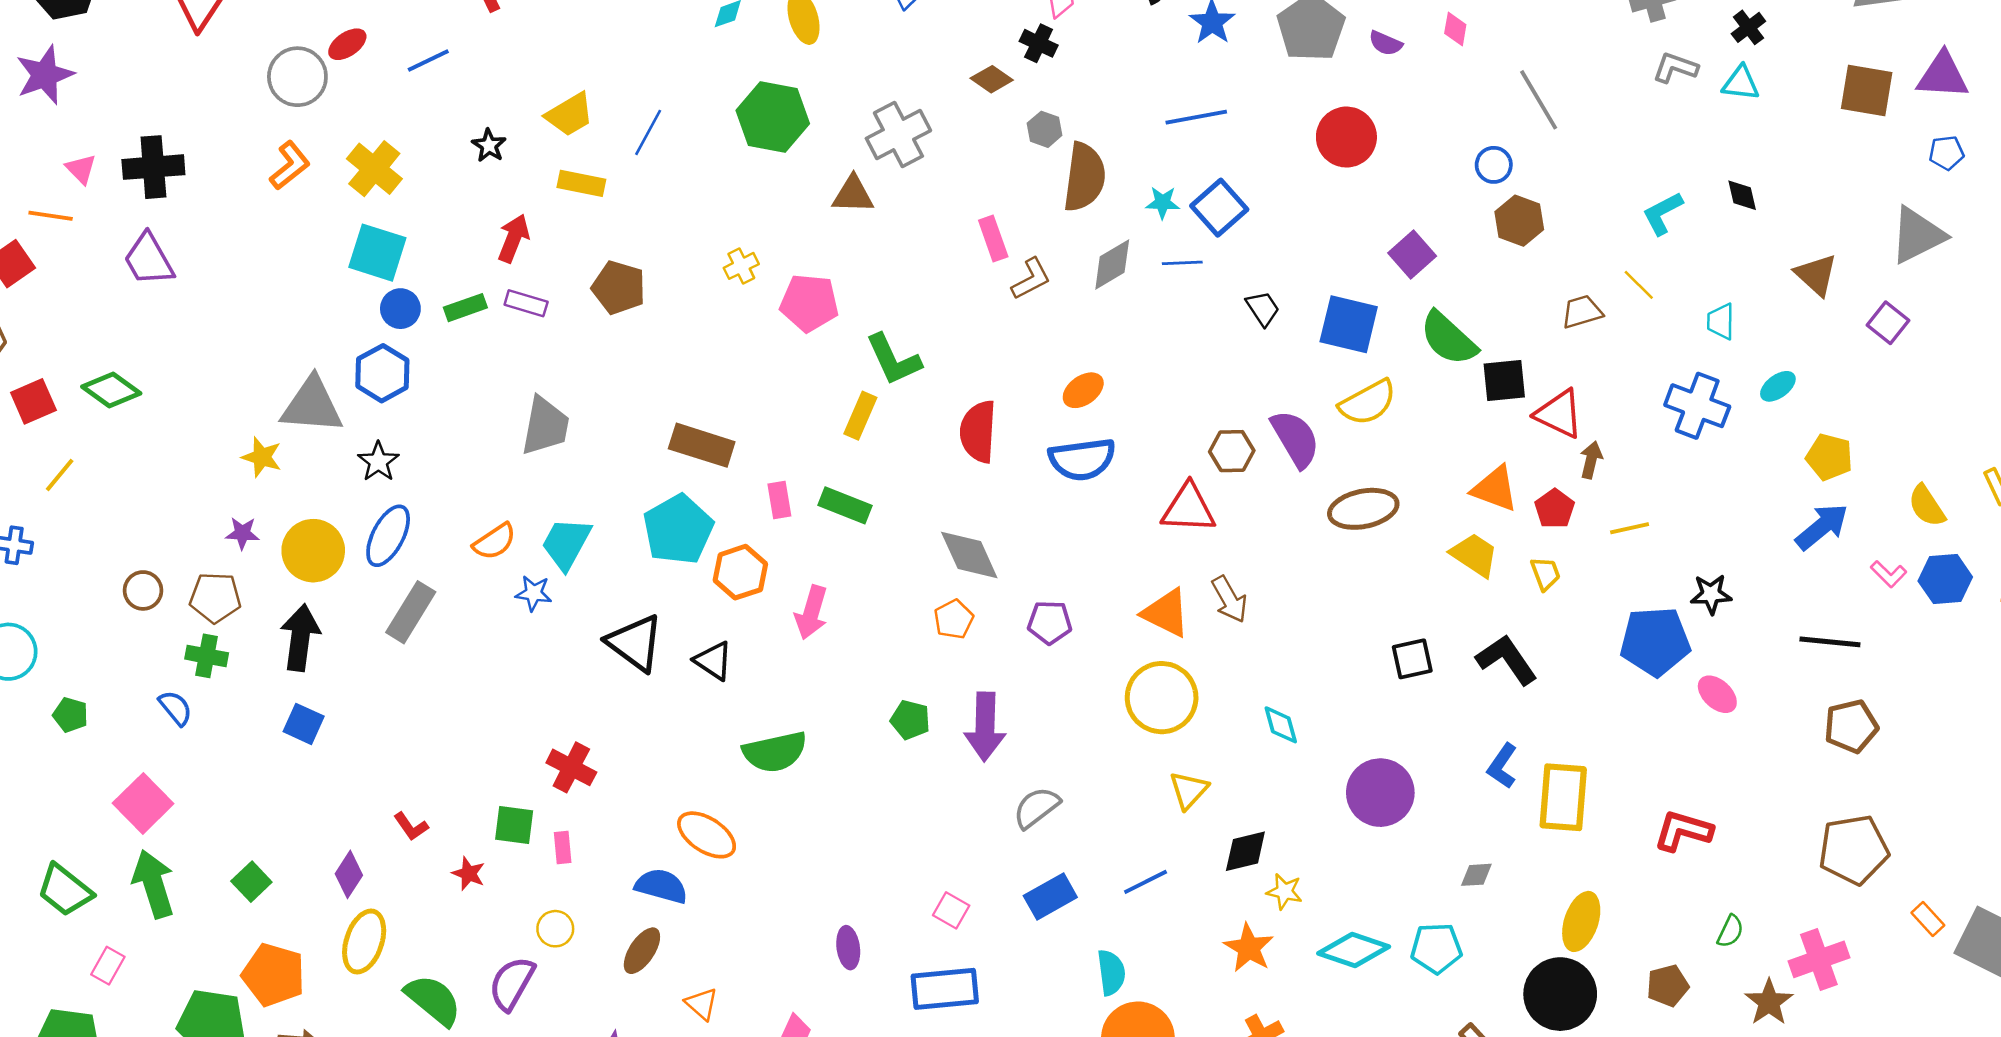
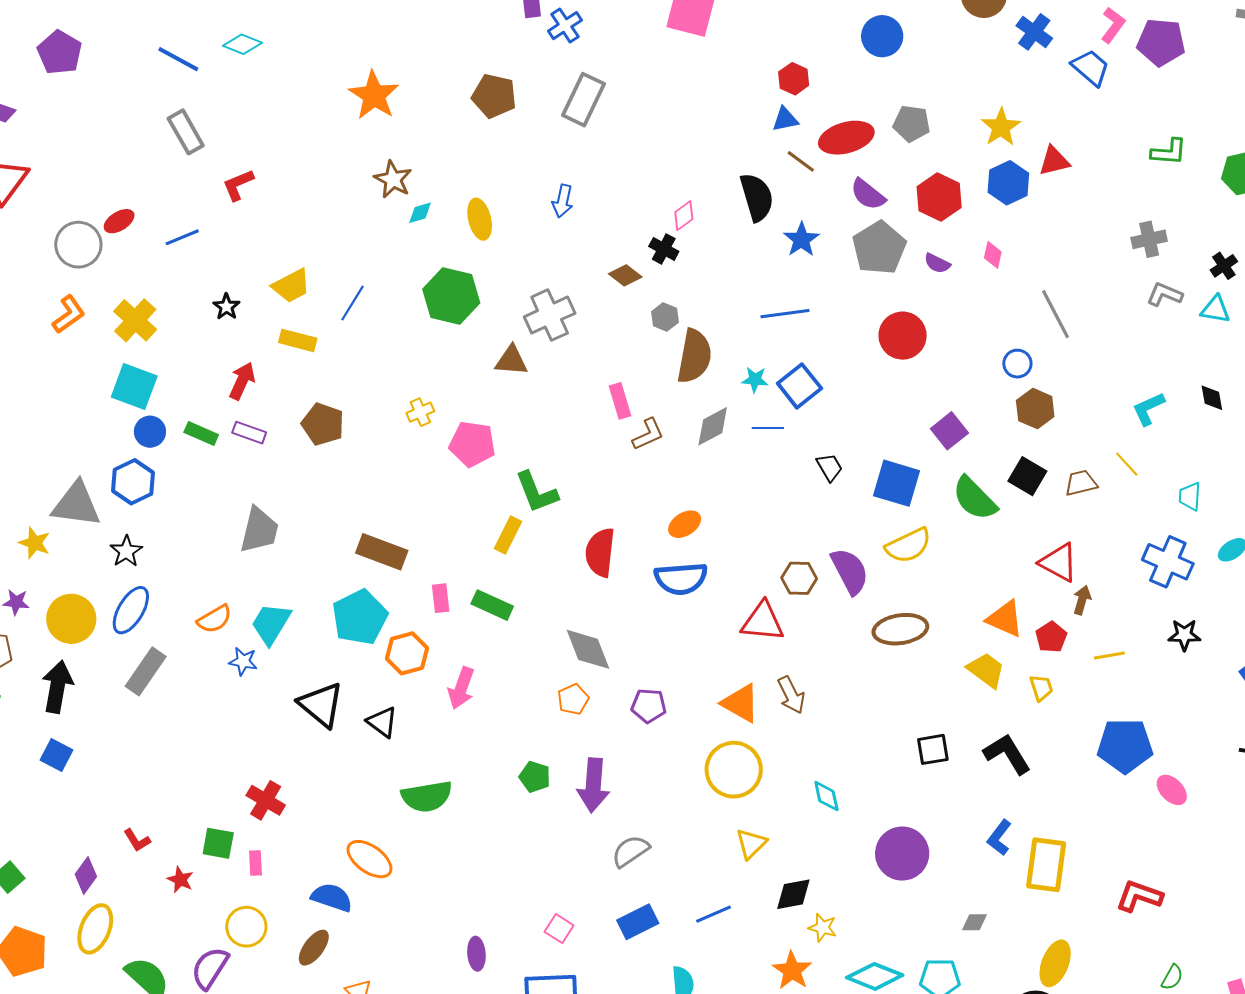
green rectangle: (465, 308) -> (201, 434), turned 40
black square: (1504, 381) -> (1027, 476), moved, turned 33
black star: (1711, 594) -> (1184, 635), moved
yellow circle: (555, 929) -> (246, 927), size x1.4

